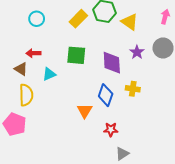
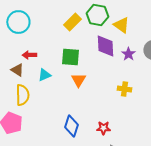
cyan circle: (37, 19) -> (18, 22), moved, size x1.5
purple diamond: (112, 63) -> (105, 46), moved
blue diamond: (106, 95) -> (71, 126), moved
orange triangle: (85, 111) -> (78, 80), moved

